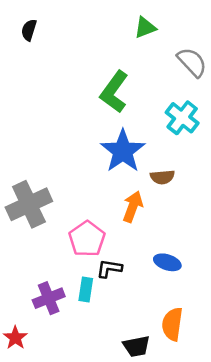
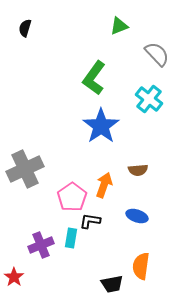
brown semicircle: (162, 177) -> (138, 170), moved
orange arrow: (133, 207) -> (104, 185), moved

